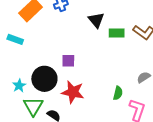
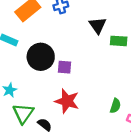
black circle: (44, 79) -> (41, 57), moved

